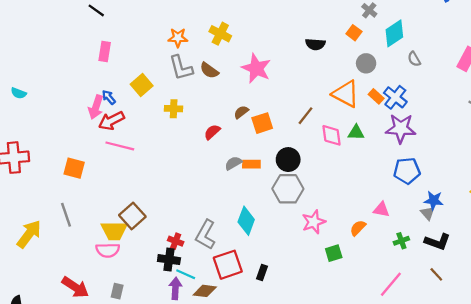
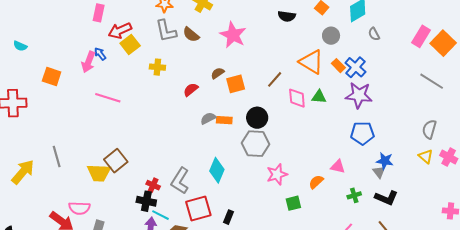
red arrow: (111, 121) -> (120, 31), moved
orange square: (74, 168) -> (52, 77), moved
pink semicircle: (108, 250) -> (79, 208), moved

